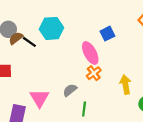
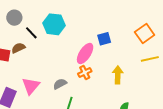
brown semicircle: (16, 38) -> (18, 48), moved
pink ellipse: (90, 53) -> (85, 53), turned 50
yellow arrow: (125, 84) -> (118, 75), moved

